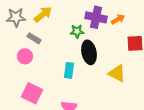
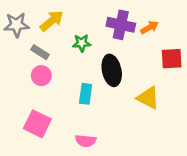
green star: (77, 31) -> (82, 43), moved
pink circle: (25, 56) -> (41, 76), moved

